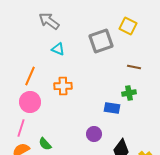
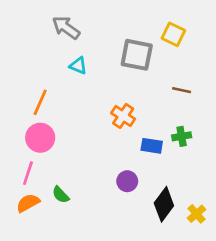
gray square: (101, 41) -> (137, 55), turned 30
orange cross: (63, 86) -> (123, 116), moved, turned 36
green cross: (129, 93) -> (182, 136), moved

